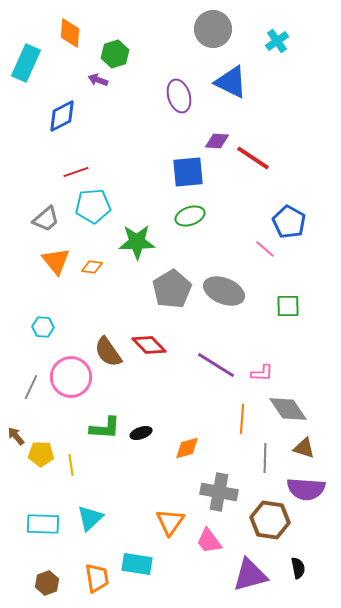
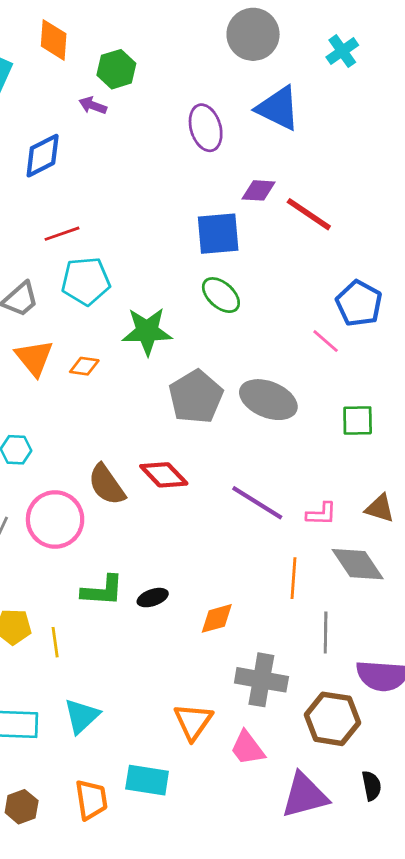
green ellipse: (190, 216) -> (221, 295), turned 60
brown triangle: (304, 448) -> (380, 508), moved

